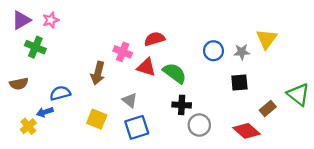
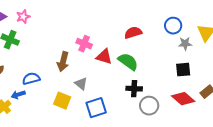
red semicircle: (154, 39) -> (133, 33), moved
blue circle: (213, 51) -> (173, 26), moved
gray triangle: (130, 100) -> (81, 84), moved
red diamond: (246, 131) -> (183, 99), moved

